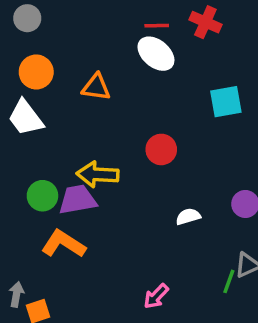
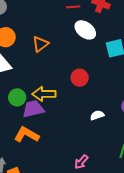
white ellipse: (156, 54) -> (85, 30), moved
orange triangle: (96, 87) -> (40, 44), turned -42
green circle: (42, 196) -> (17, 97), moved

